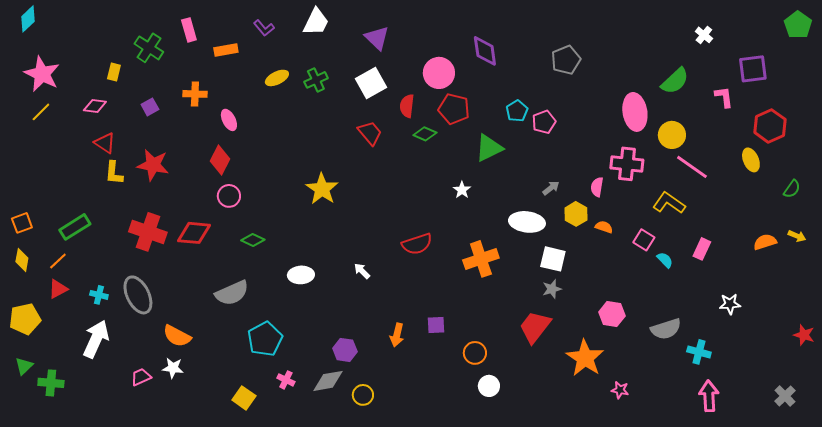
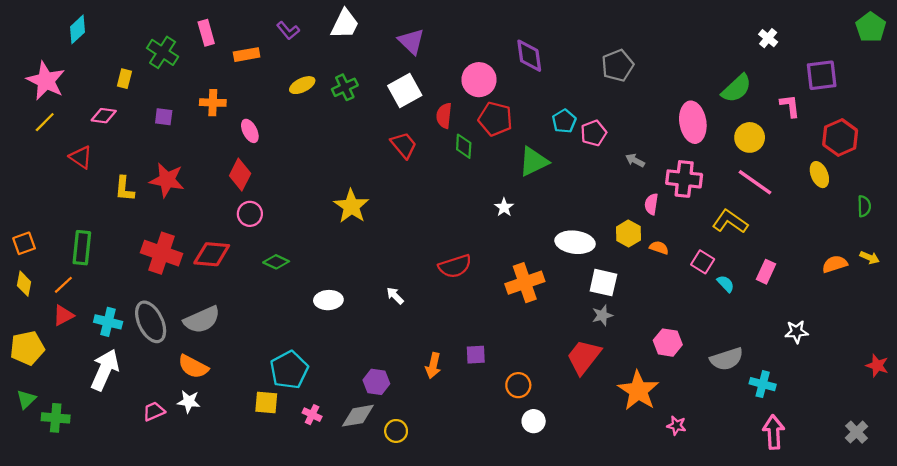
cyan diamond: (28, 19) -> (77, 29), moved
purple square: (150, 107) -> (164, 117), turned 36
green diamond: (425, 134) -> (464, 146), turned 70
yellow circle: (672, 135) -> (750, 137), moved
red triangle: (105, 143) -> (81, 157), moved
gray arrow: (551, 188) -> (635, 160), moved, turned -114
green semicircle: (792, 189) -> (864, 206), turned -36
green rectangle: (75, 227) -> (82, 248), turned -52
gray semicircle: (232, 293) -> (202, 320), moved
cyan cross: (99, 295) -> (108, 322), size x1.4
yellow square: (244, 398) -> (266, 403), moved, turned -30

